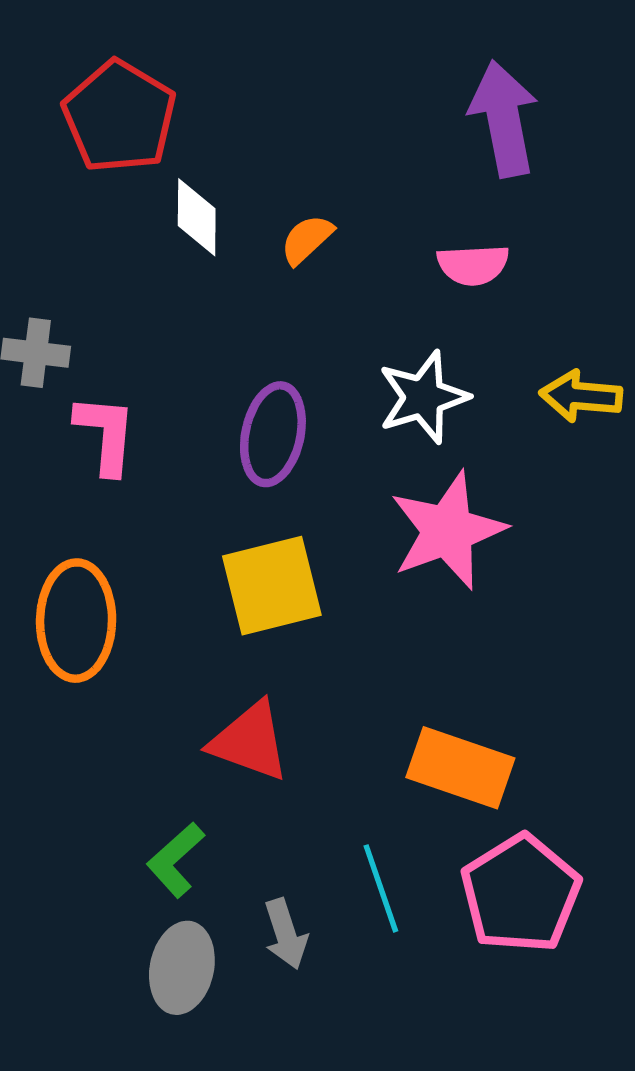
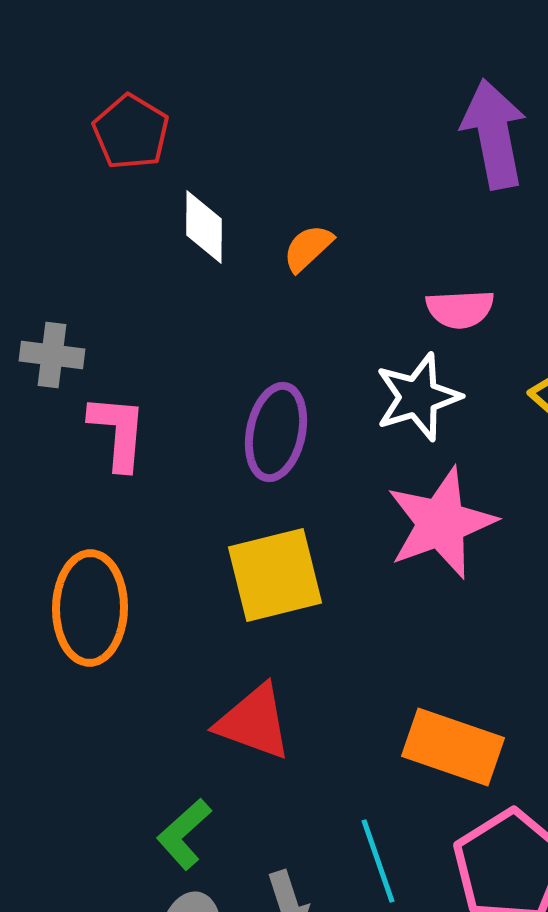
red pentagon: (119, 117) -> (131, 132), size x0.7
pink semicircle: (473, 265) -> (460, 309), moved

